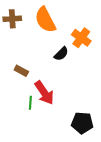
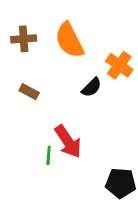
brown rectangle: (21, 71) -> (29, 92), moved

